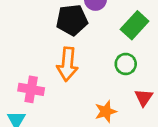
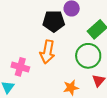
green circle: (126, 64) -> (88, 56), size x1.6

